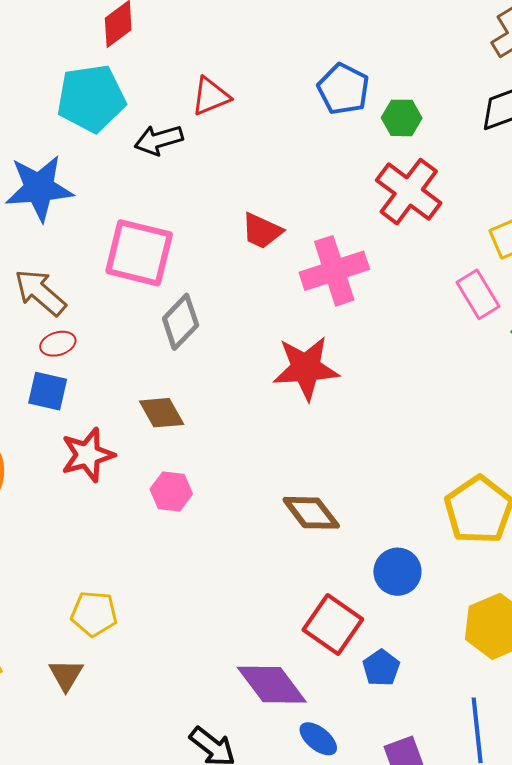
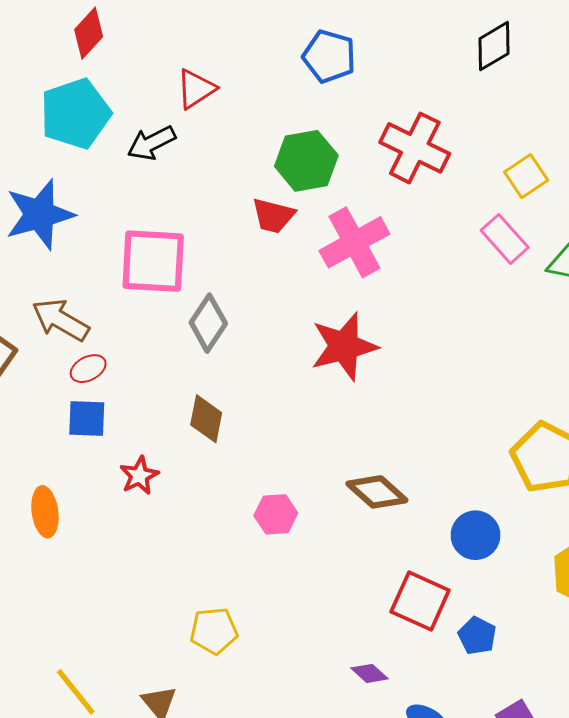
green hexagon: (402, 118) -> (306, 161), moved, size x1.5
brown diamond: (162, 413) -> (206, 419), turned 51
red star: (88, 455) -> (139, 476), size x0.7
pink hexagon: (171, 491) -> (276, 514), moved
yellow pentagon: (94, 614) -> (214, 631), moved
purple diamond: (272, 685) -> (369, 673), size x0.5

